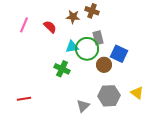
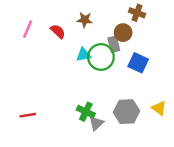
brown cross: (92, 11) -> (137, 13), moved
brown circle: (104, 65) -> (123, 33), moved
green cross: (62, 69) -> (86, 112), moved

